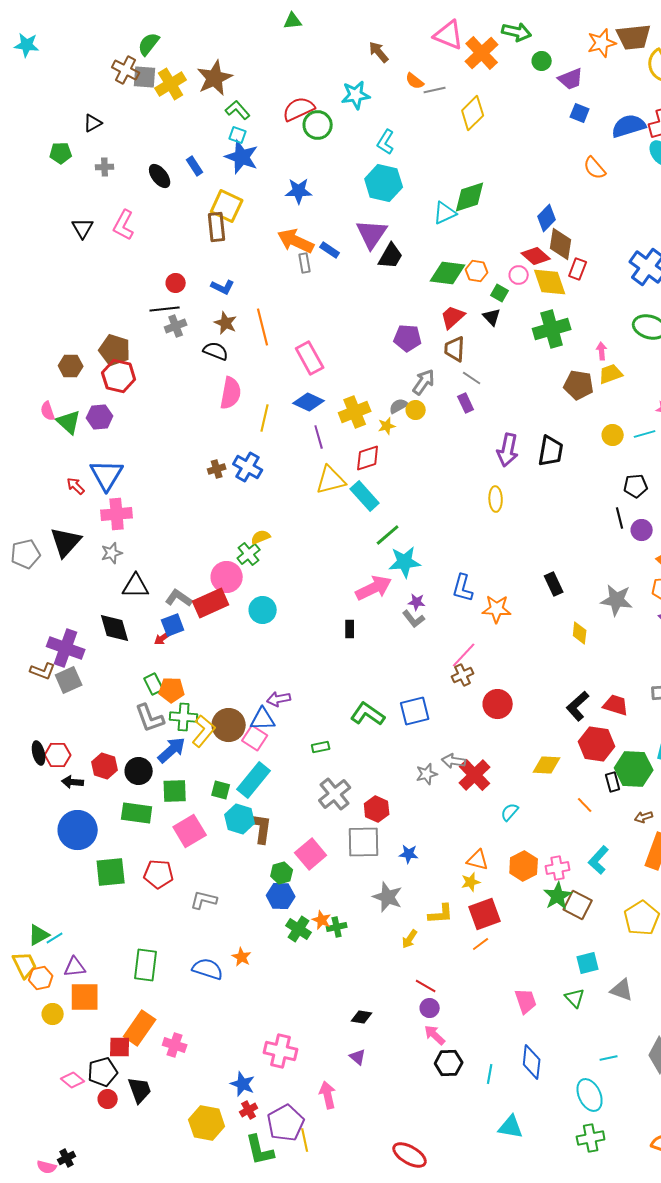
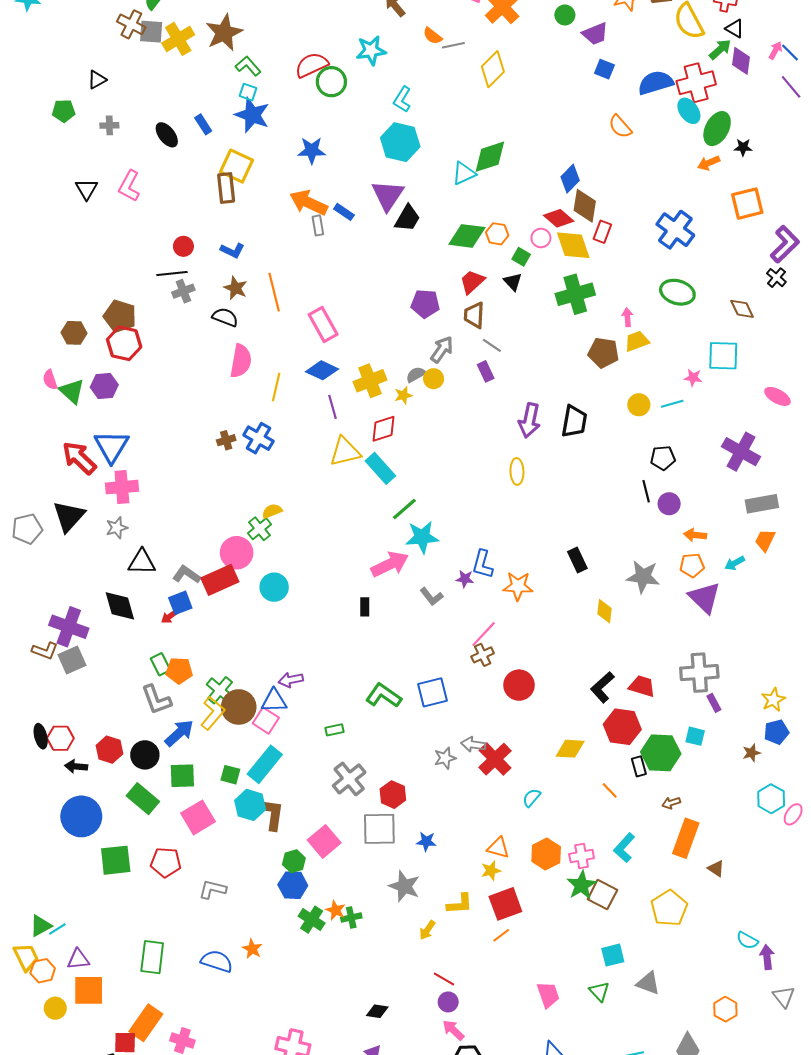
red arrow: (76, 486) -> (79, 458), size x1.8
purple star: (417, 602) -> (465, 579), moved
green cross: (184, 717) -> (220, 690), moved, turned 36
green rectangle: (137, 813) -> (143, 799), turned 32

